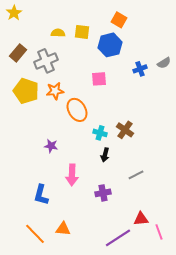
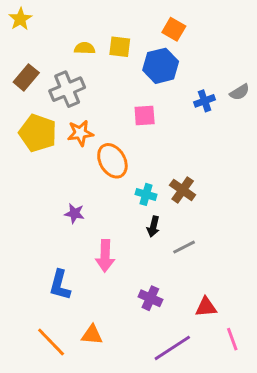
gray line: (136, 175) -> (184, 247), moved
purple cross: (103, 193) -> (150, 298), moved, turned 35
red triangle: (141, 219) -> (206, 307), moved

